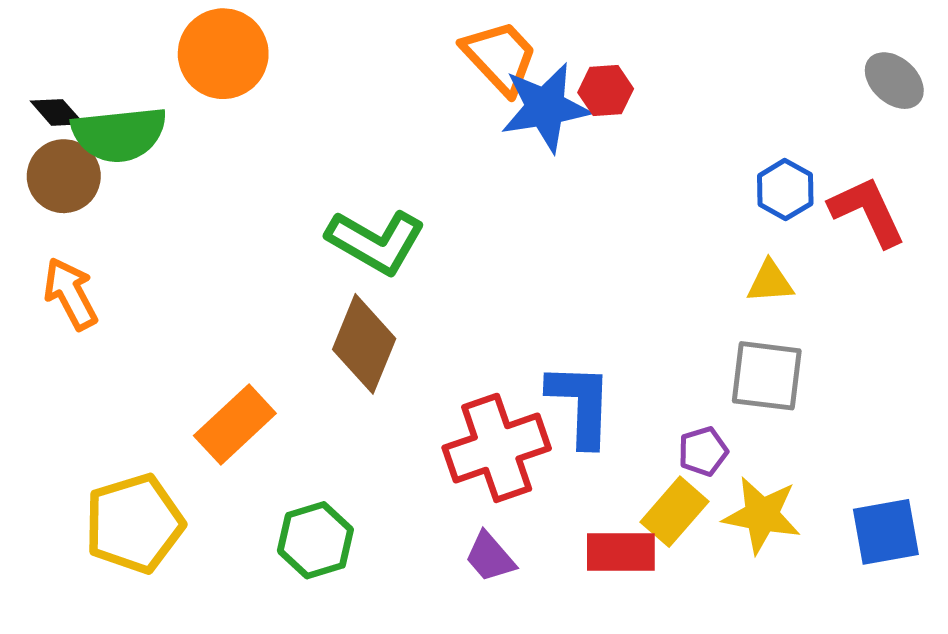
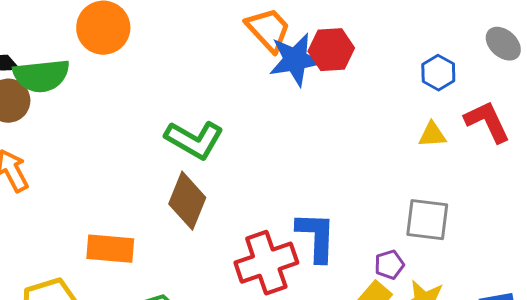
red hexagon: (606, 91) -> (331, 50), size x1.4
blue hexagon: (785, 190) -> (438, 73), moved
yellow triangle: (770, 282) -> (432, 135), moved
orange rectangle: (235, 424) -> (110, 249), turned 48

